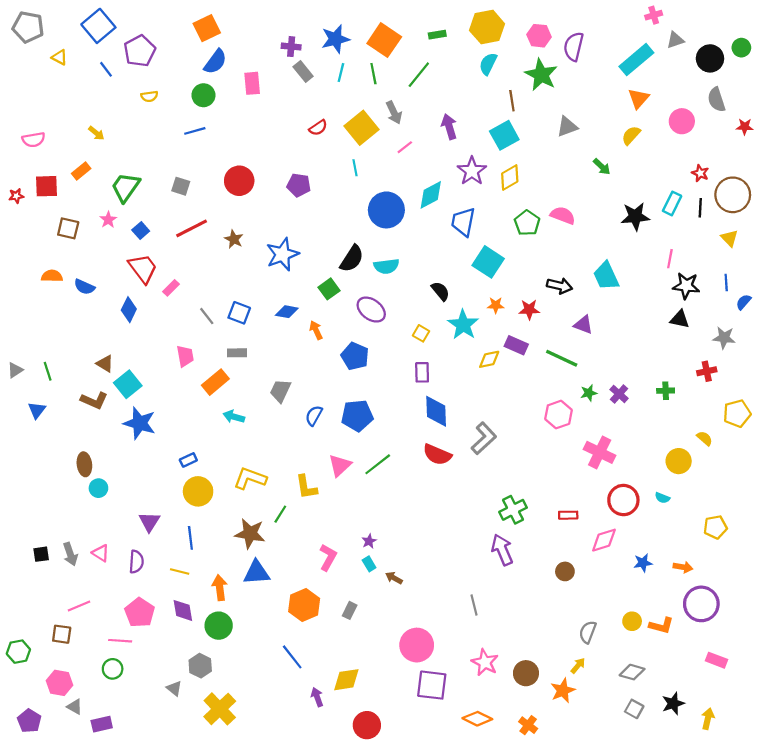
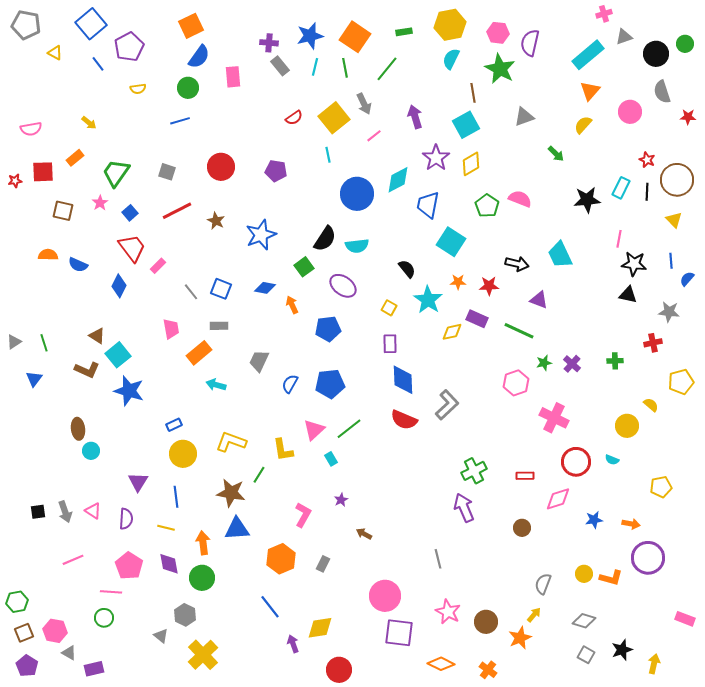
blue pentagon: (355, 356) -> (328, 329), turned -30
cyan rectangle: (369, 564) -> (331, 459), moved
brown square: (62, 634) -> (24, 633), moved, turned -30
pink rectangle: (716, 660) -> (685, 619), moved

